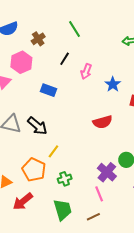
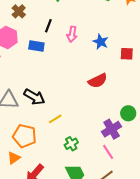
blue rectangle: (49, 90) -> (36, 46), moved
yellow line: (53, 151) -> (55, 119), turned 32
orange pentagon: (34, 170) -> (25, 136), moved
purple cross: (107, 172) -> (112, 129), turned 30

